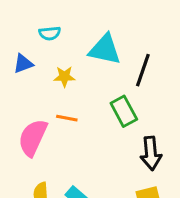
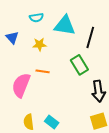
cyan semicircle: (50, 33) -> (36, 18), moved
blue triangle: (23, 64) -> (12, 38), turned -48

